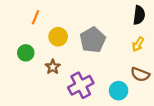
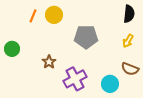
yellow circle: (58, 37) -> (54, 15), moved
gray pentagon: (93, 40) -> (86, 37), turned 30
green circle: (26, 53) -> (12, 49), moved

